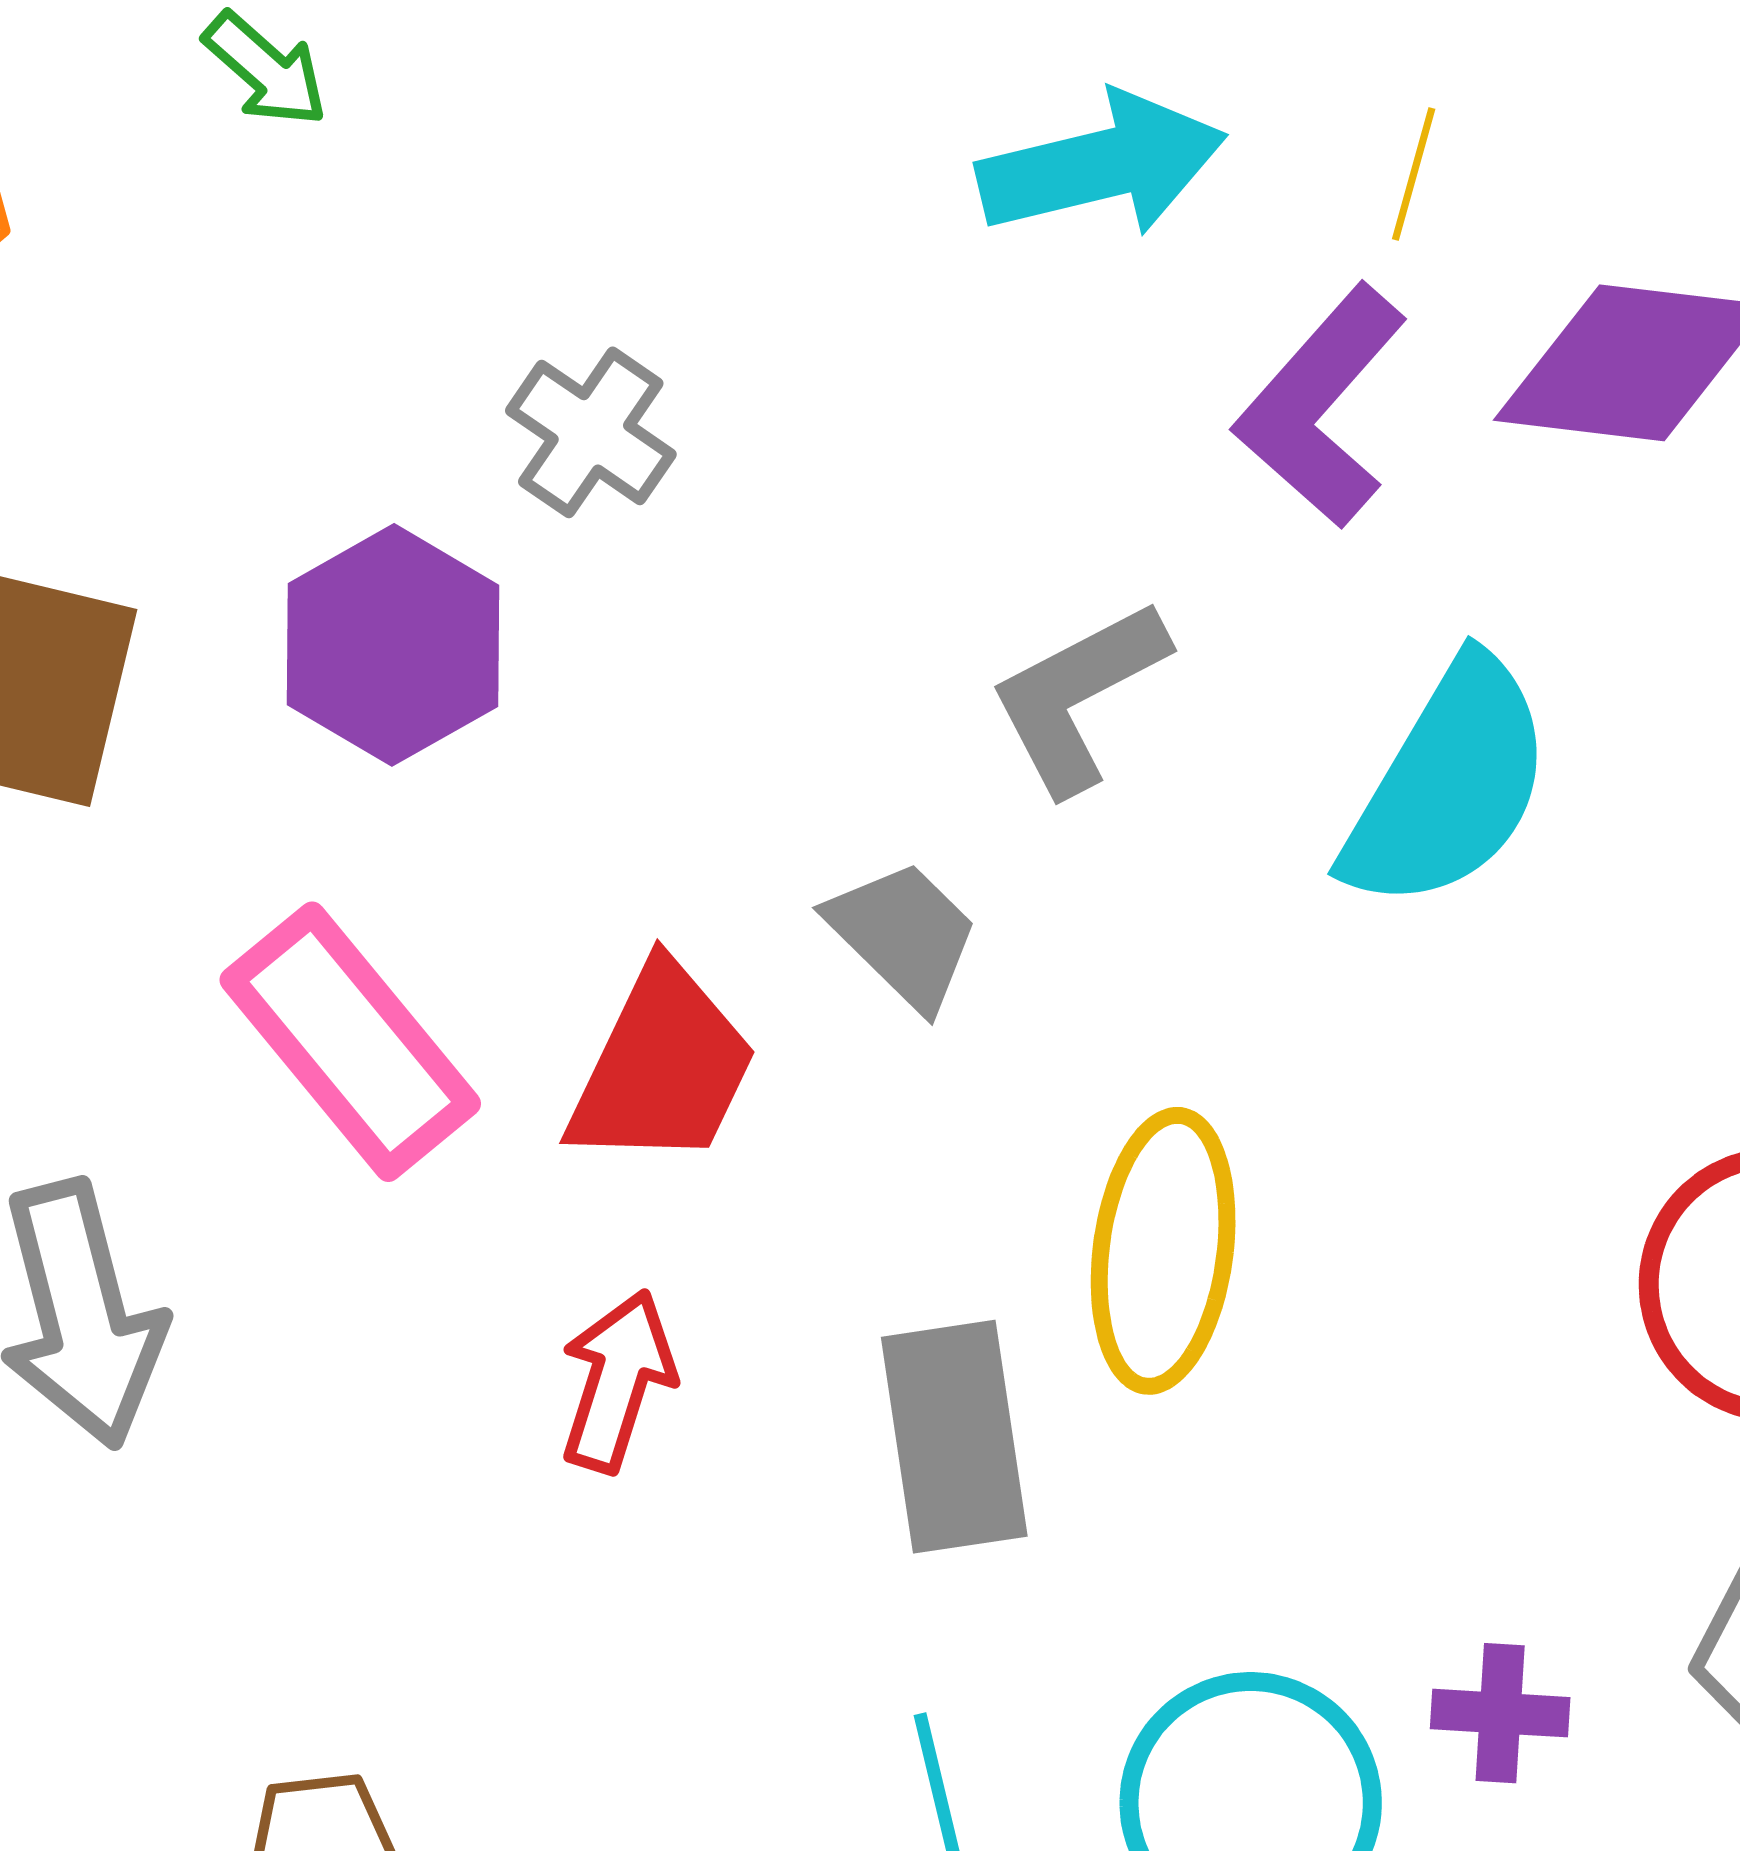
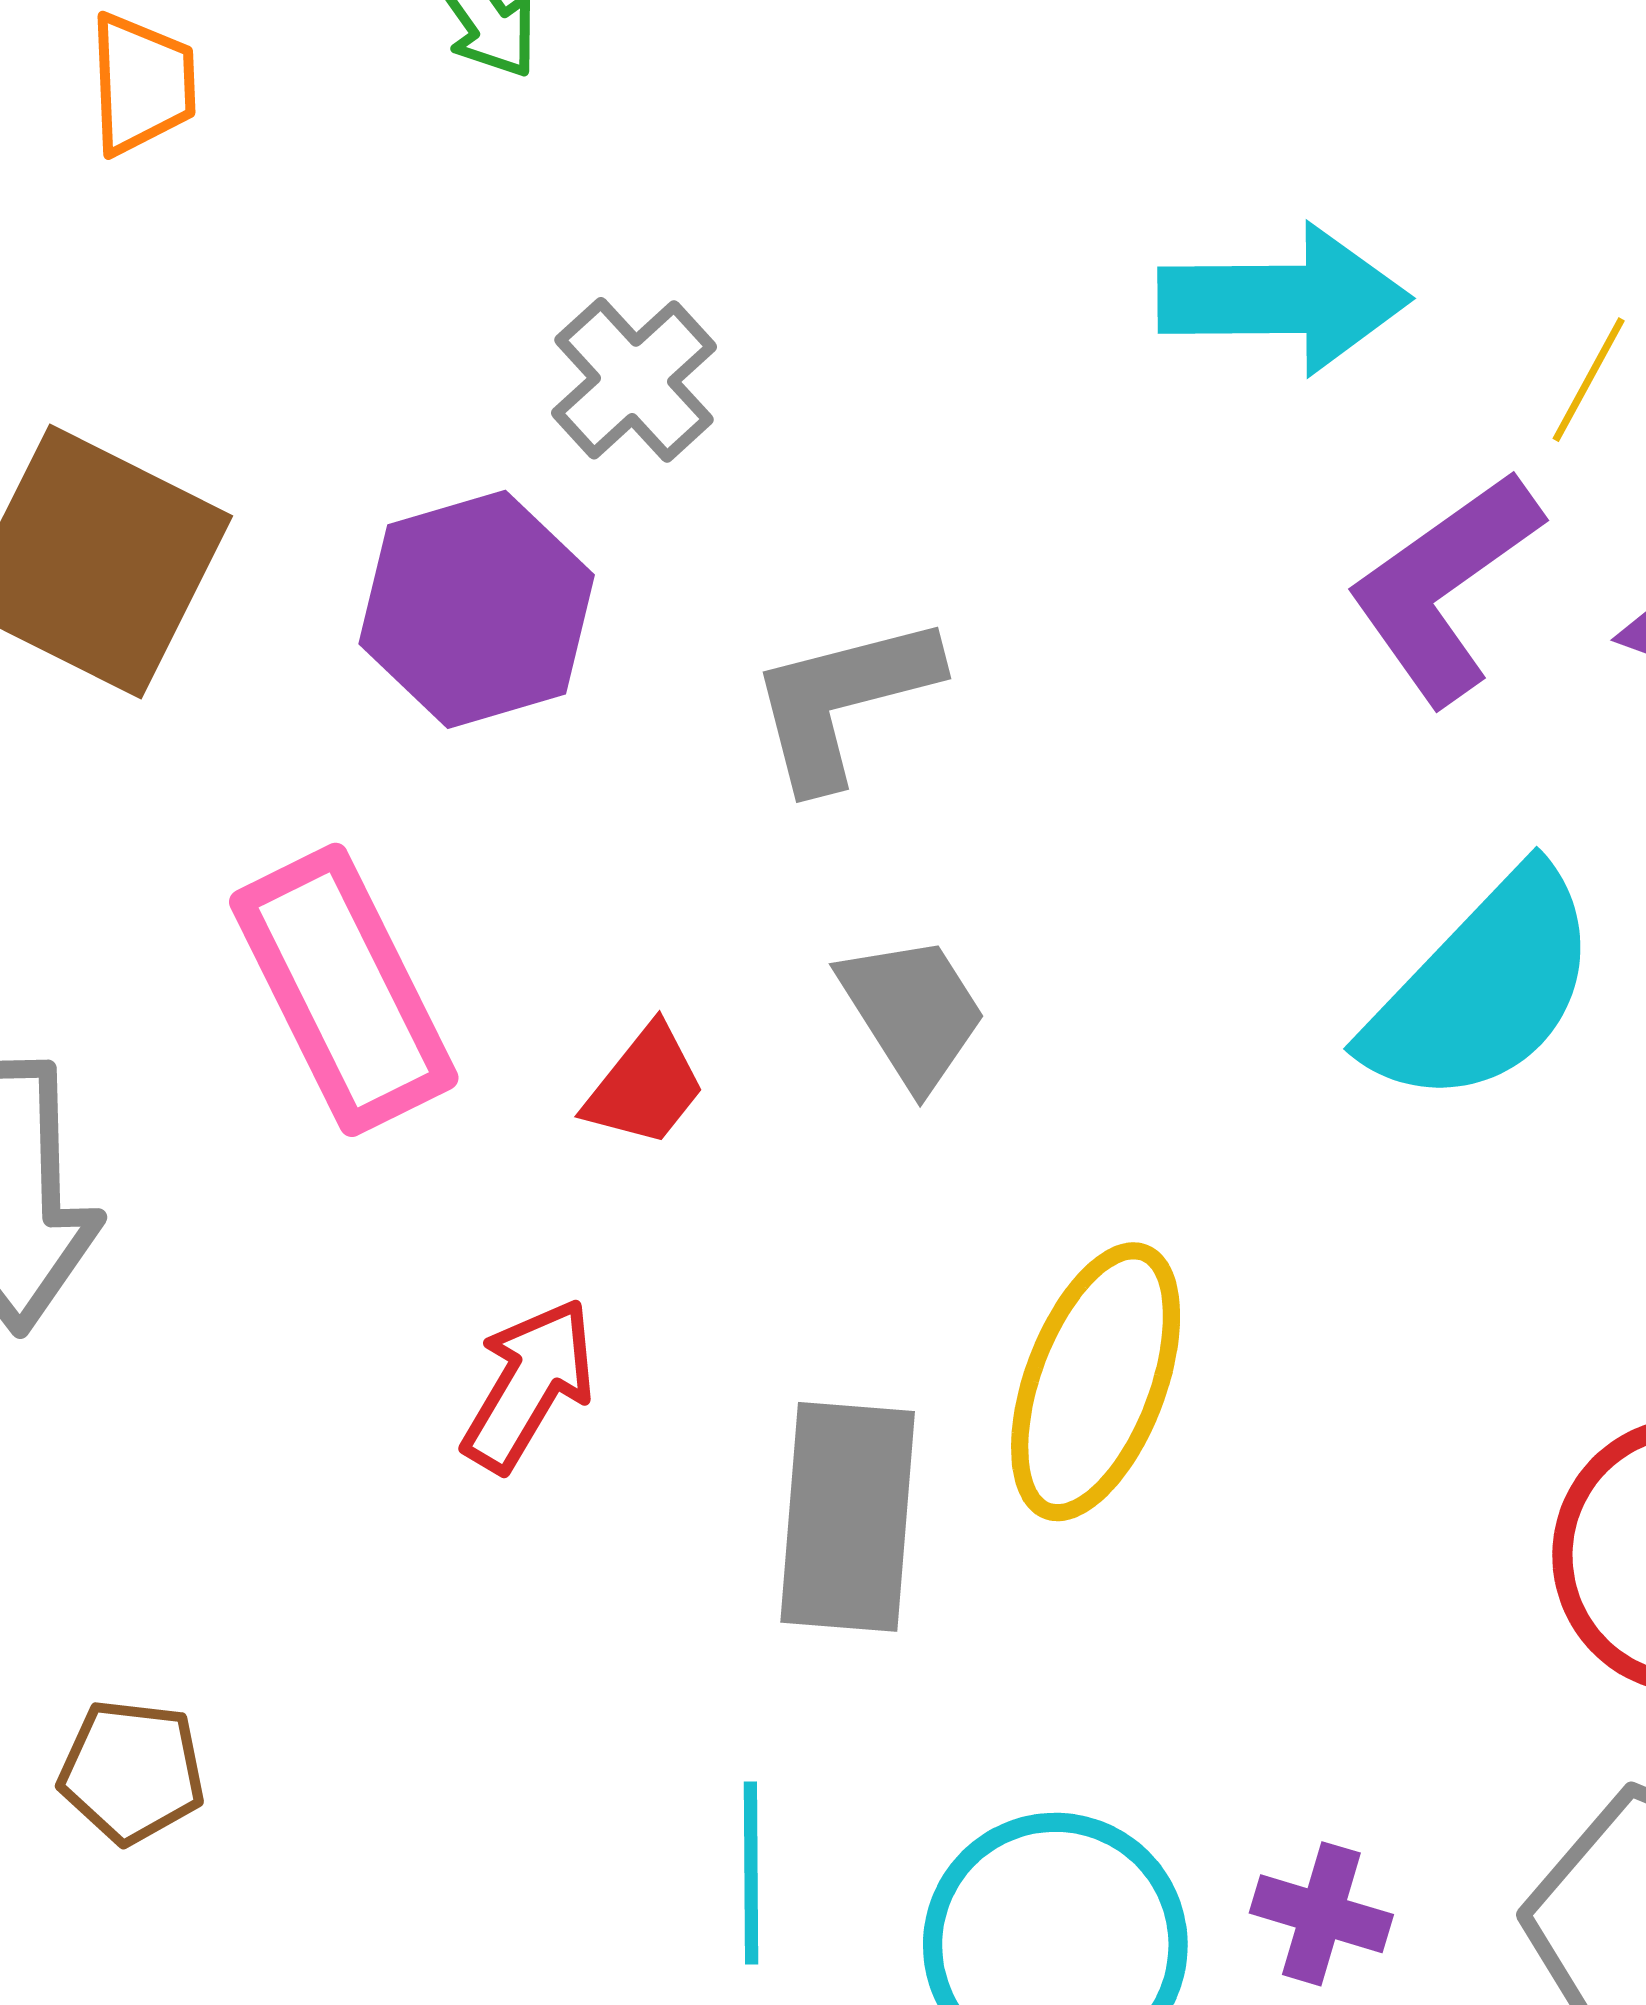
gray cross: (591, 432) -> (634, 380), moved
gray L-shape: (1078, 696) -> (843, 701), moved
red trapezoid: (662, 1067) -> (645, 1086), size x0.6

